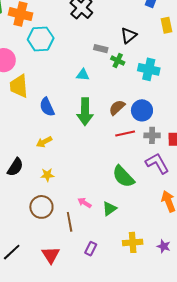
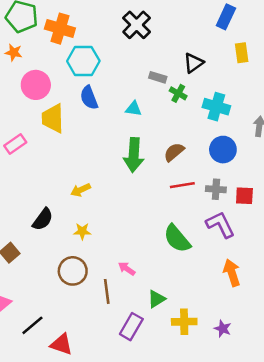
blue semicircle: (47, 107) -> (89, 98), moved
blue circle: (142, 110) -> (223, 150), moved
green triangle: (109, 209) -> (156, 299), moved
purple rectangle: (91, 249) -> (131, 327), size x1.5
red triangle: (51, 255) -> (61, 344), moved, turned -42

